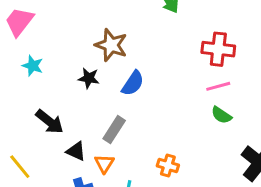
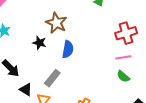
red cross: (218, 49) -> (126, 33), turned -30
blue semicircle: (133, 83) -> (68, 49), turned -30

